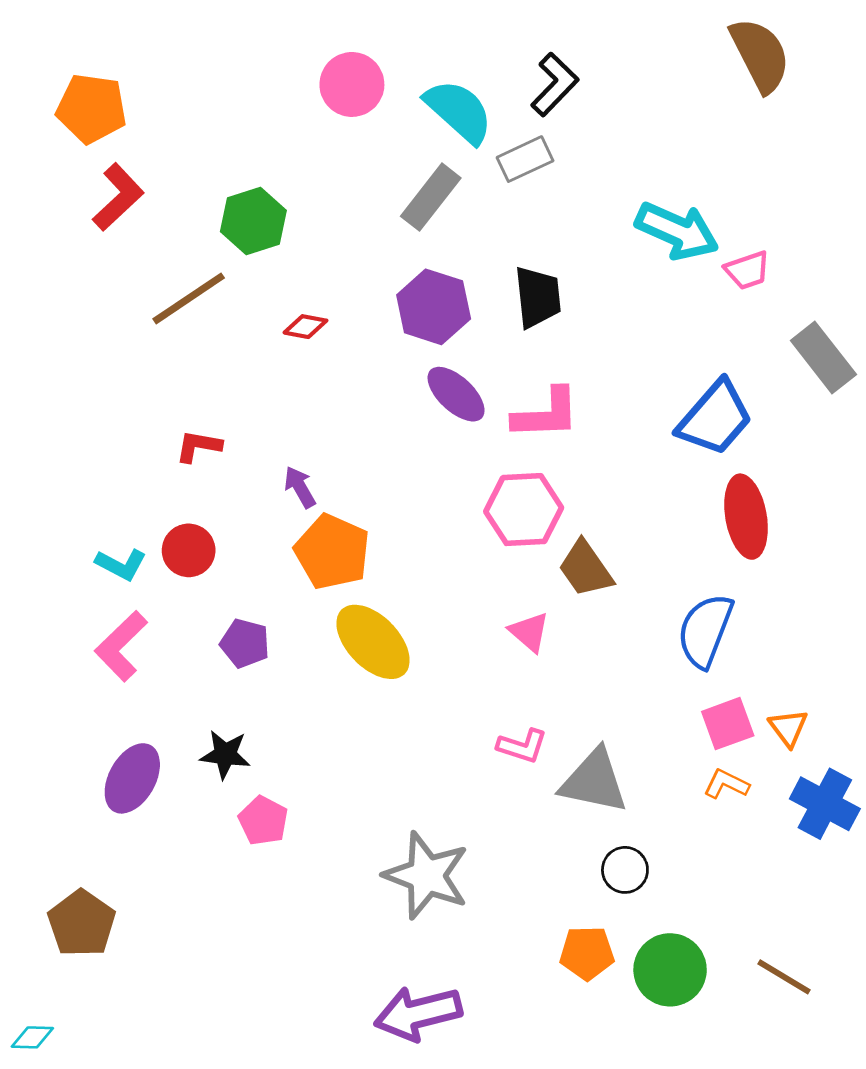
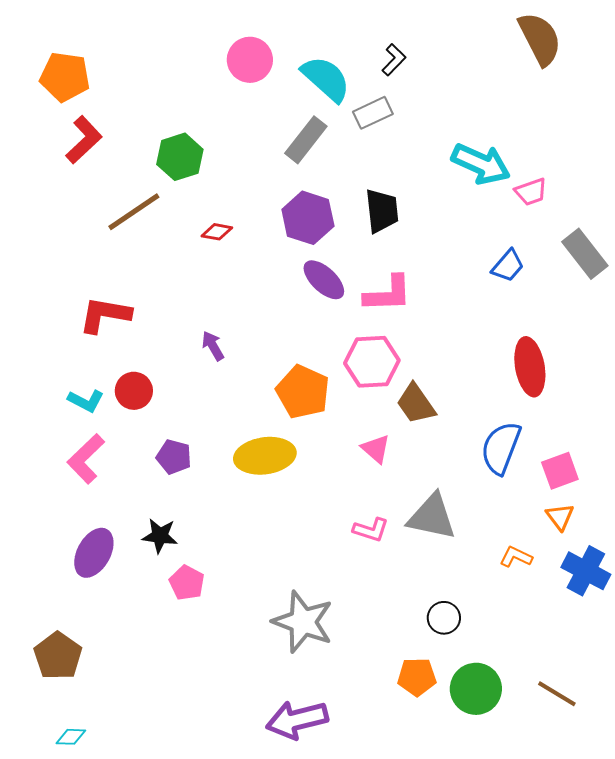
black L-shape: (555, 84) -> (394, 60), size x0.7
blue trapezoid: (715, 418) -> (508, 266), moved, size x0.6
red L-shape: (198, 446) -> (105, 315), moved, size x1.6
orange pentagon: (332, 552) -> (303, 392), moved
yellow ellipse: (373, 642) -> (265, 456), turned -54
pink square: (728, 724) -> (560, 471), moved
gray triangle: (594, 781) -> (432, 517), moved
cyan diamond: (32, 1037) -> (71, 737), moved

